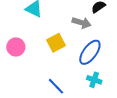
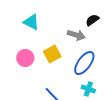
pink circle: (16, 47) -> (25, 58), moved

